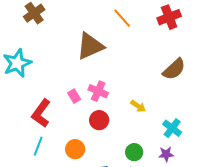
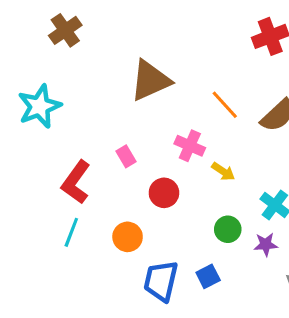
orange line: (122, 18) -> (225, 105), moved
pink cross: (98, 91) -> (190, 146), moved
green circle: (134, 152) -> (228, 229), moved

